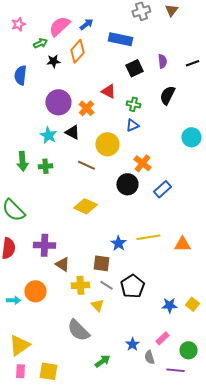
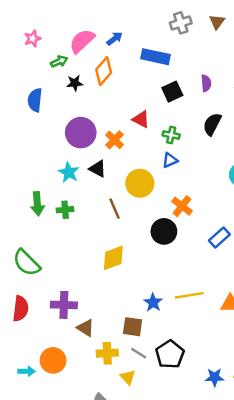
brown line: (86, 165) -> (115, 209), turned 42
blue rectangle: (162, 189) -> (219, 237), moved
yellow diamond: (85, 206) -> (113, 258), turned -45

